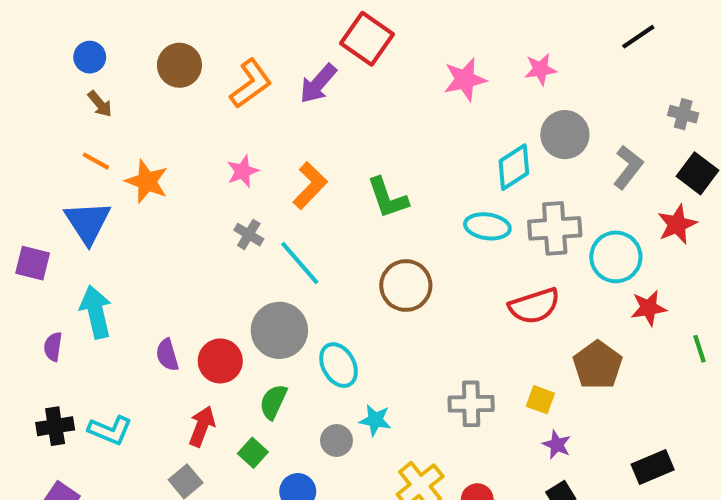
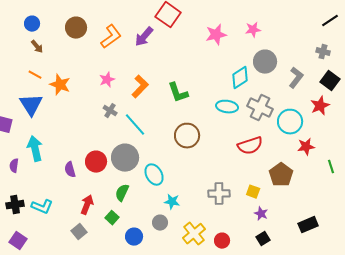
black line: (638, 37) -> (330, 21), moved
gray cross: (555, 228) -> (260, 108), turned 30
red circle: (220, 361) -> (96, 162), moved
gray circle: (336, 441) -> (160, 223), moved

